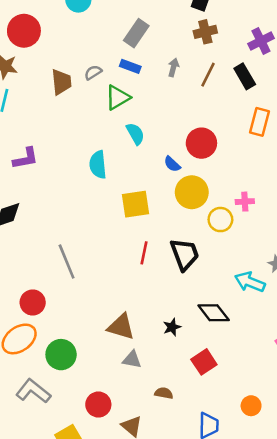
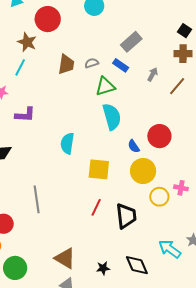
cyan semicircle: (135, 134) -> (112, 117), size x1.5
cyan semicircle: (98, 165) -> (67, 143), moved

